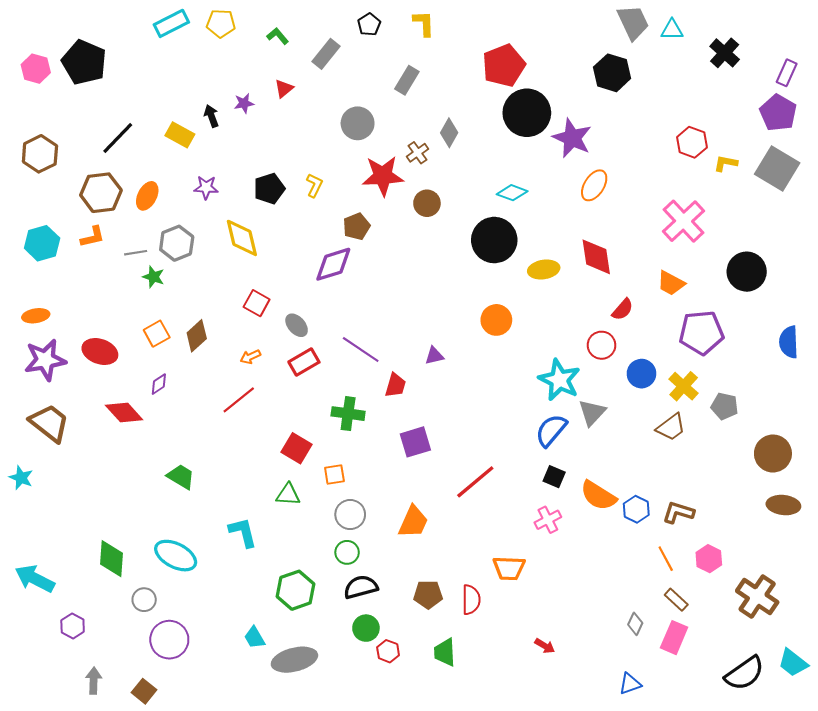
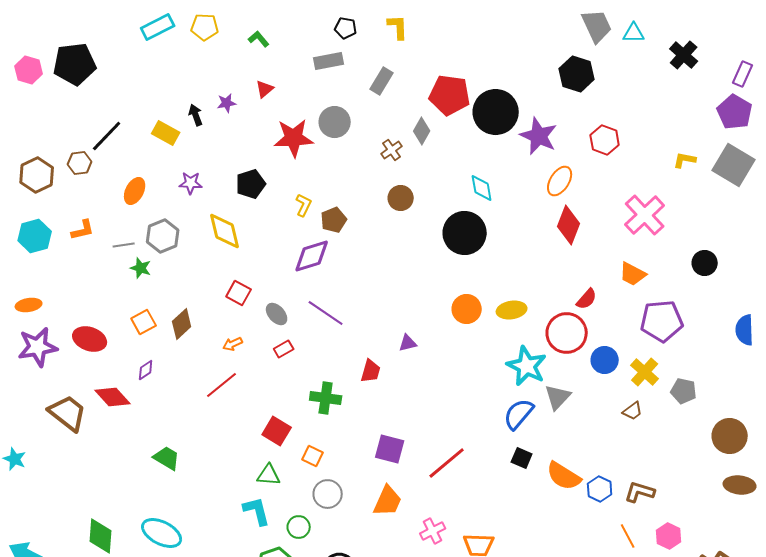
black pentagon: (369, 24) -> (346, 28), turned -30
gray rectangle: (326, 54) -> (329, 61), moved, turned 40
black pentagon: (84, 62) -> (75, 64), turned -30
red pentagon: (504, 65) -> (450, 95), moved, turned 30
red hexagon: (692, 142) -> (605, 140), moved
brown hexagon: (40, 154) -> (37, 175), moved
red star: (383, 176) -> (294, 138), moved
yellow L-shape: (314, 185) -> (304, 205), moved
brown hexagon: (101, 193) -> (80, 163), moved, size x0.6
cyan diamond: (512, 193) -> (482, 188), turned 60
red diamond: (596, 257) -> (569, 225), moved, turned 30
yellow ellipse: (544, 269) -> (512, 310), moved
black circle: (747, 272) -> (705, 263), size x0.7
red circle: (602, 345) -> (567, 333), size x1.5
purple line: (361, 349) -> (326, 313), moved
red rectangle: (304, 362) -> (284, 349), size x0.7
brown trapezoid: (49, 423) -> (68, 413), moved
brown trapezoid: (671, 427) -> (633, 411), size x0.7
purple square: (415, 442) -> (390, 449), moved, turned 32
orange square: (334, 475) -> (313, 456), turned 35
pink cross: (548, 520) -> (433, 531), moved
cyan L-shape: (243, 532) -> (257, 511), moved
green circle: (347, 552) -> (299, 527), moved

